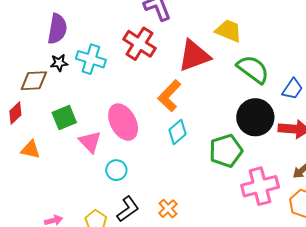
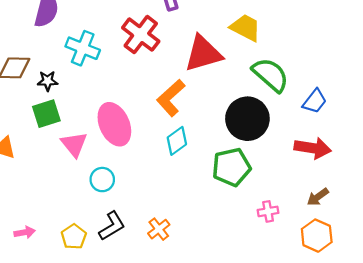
black star: (59, 63) -> (48, 81), moved
black circle: (255, 117) -> (247, 119), moved
pink cross: (260, 186) -> (268, 211), size x0.5

